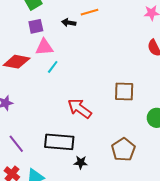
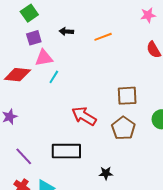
orange line: (90, 12) -> (103, 37), moved
brown pentagon: (123, 150) -> (123, 128), moved
black star: (81, 162) -> (106, 173), moved

